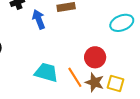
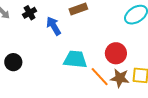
cyan trapezoid: (46, 72) -> (75, 59), moved

